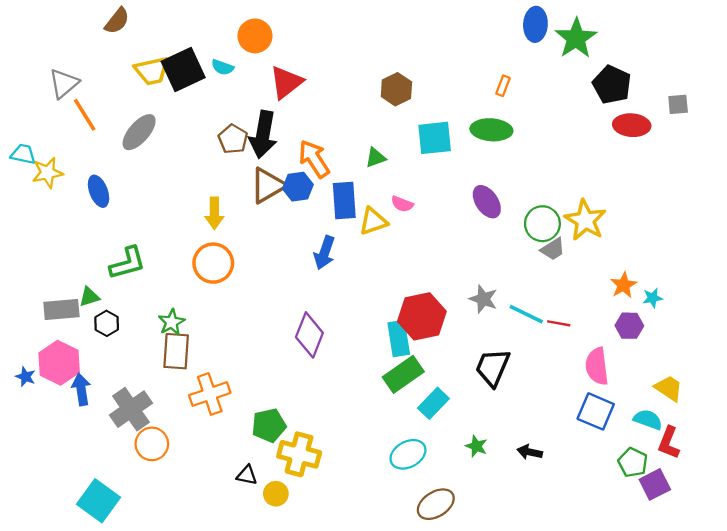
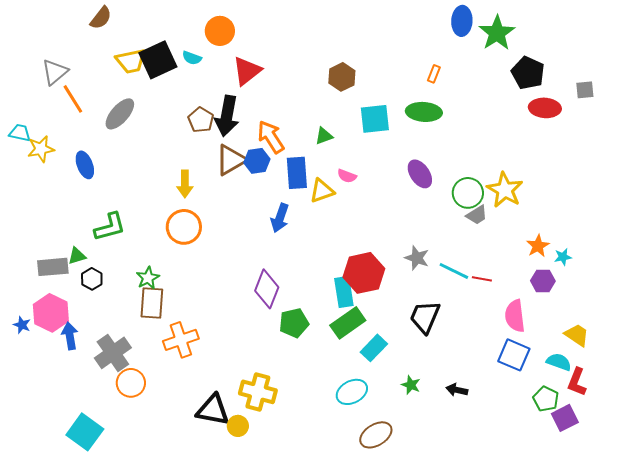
green pentagon: (269, 425) -> (294, 323), moved
black triangle: (247, 475) -> (213, 410), size x1.8

